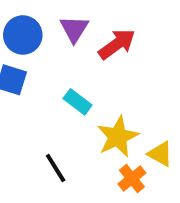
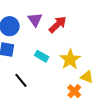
yellow star: (118, 137) -> (70, 59), moved
black line: (56, 168) -> (21, 80), moved

